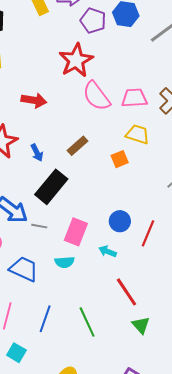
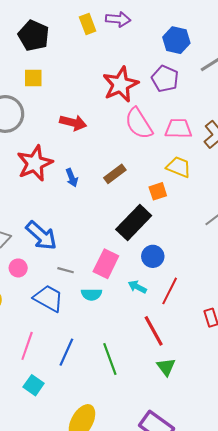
purple pentagon: (93, 21) -> (165, 79), moved
black rectangle: (51, 187) -> (134, 223), moved
gray line: (39, 226) -> (66, 270), moved
red line: (148, 233) -> (170, 291), moved

